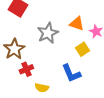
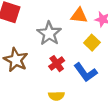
red cross: (26, 69) -> (57, 64), moved

